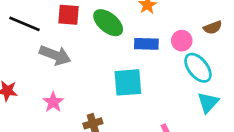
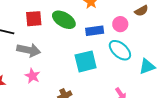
cyan ellipse: (198, 68) -> (120, 50), moved
pink star: (53, 102) -> (32, 76), moved
cyan triangle: (208, 102) -> (147, 66), turned 36

